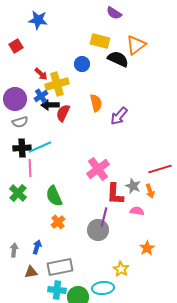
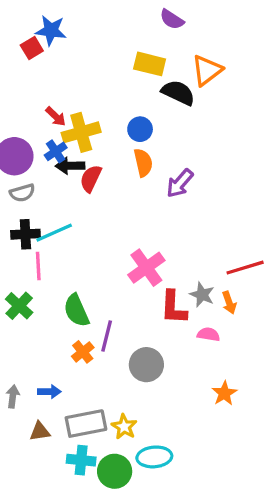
red square: (16, 46) -> (32, 48), moved
blue circle: (82, 64) -> (140, 129), moved
purple line: (104, 217) -> (107, 336), moved
blue arrow: (37, 247) -> (49, 392), turned 72
yellow star: (121, 269) -> (124, 427), moved

